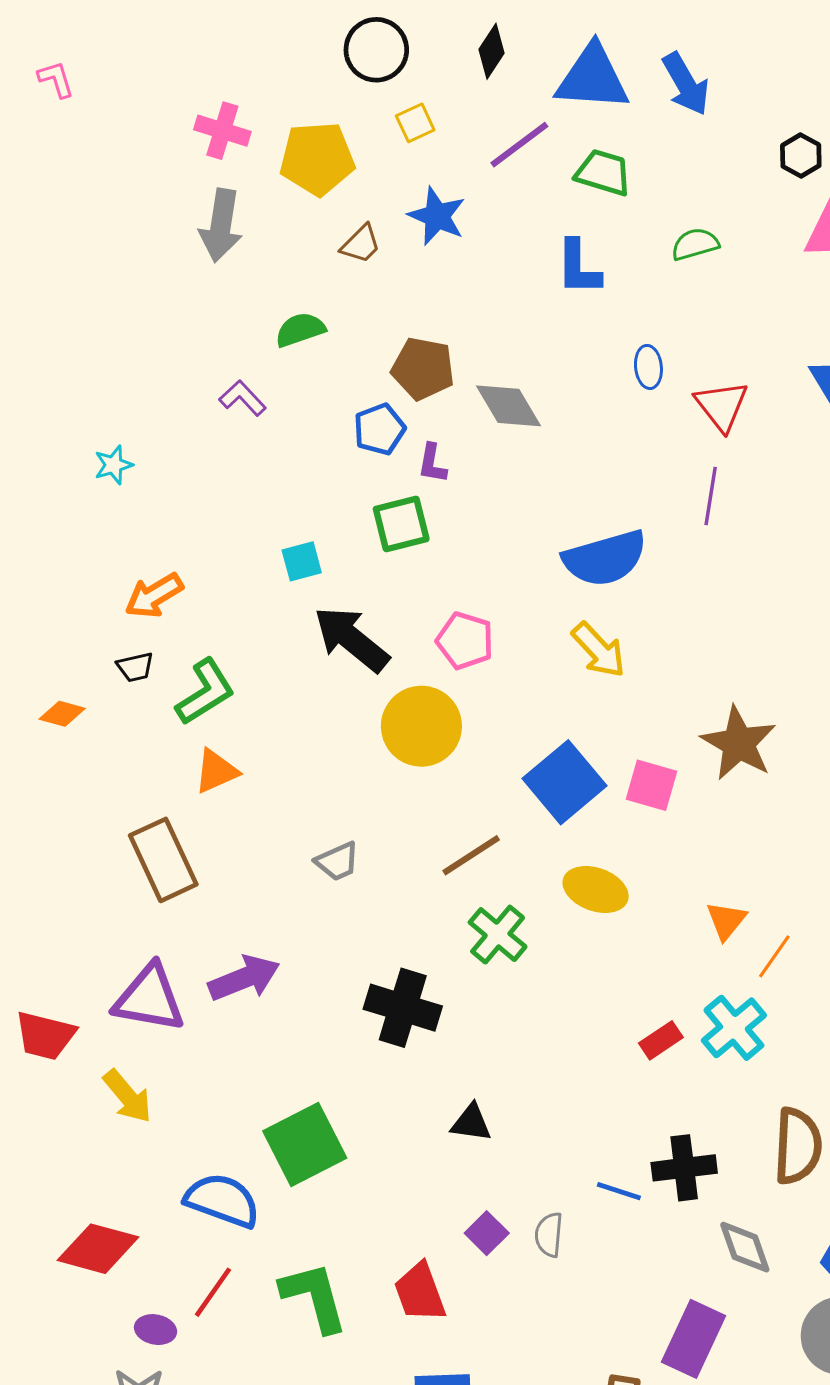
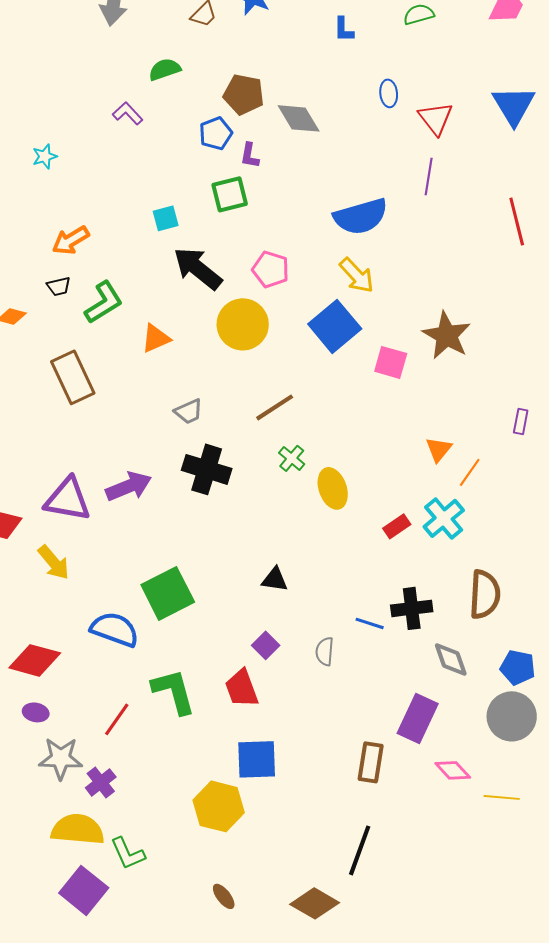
blue L-shape: (578, 267) -> (344, 29), size x0.7
orange triangle: (216, 771) -> (156, 338), moved
blue square: (564, 782) -> (335, 326), moved
brown rectangle: (163, 860) -> (73, 377), moved
yellow ellipse: (596, 889) -> (333, 488), moved, turned 51
green cross: (498, 935) -> (292, 458), size x0.7
black cross: (403, 1008) -> (207, 469), moved
purple square: (487, 1233) -> (266, 645), moved
red line: (213, 1292) -> (117, 719), moved
purple ellipse: (156, 1330) -> (36, 712), moved

